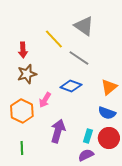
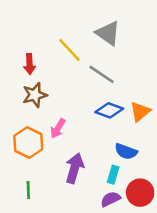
blue diamond: (71, 86) -> (109, 110), moved
blue semicircle: (107, 113) -> (126, 151), moved
red circle: (109, 138) -> (140, 193), moved

